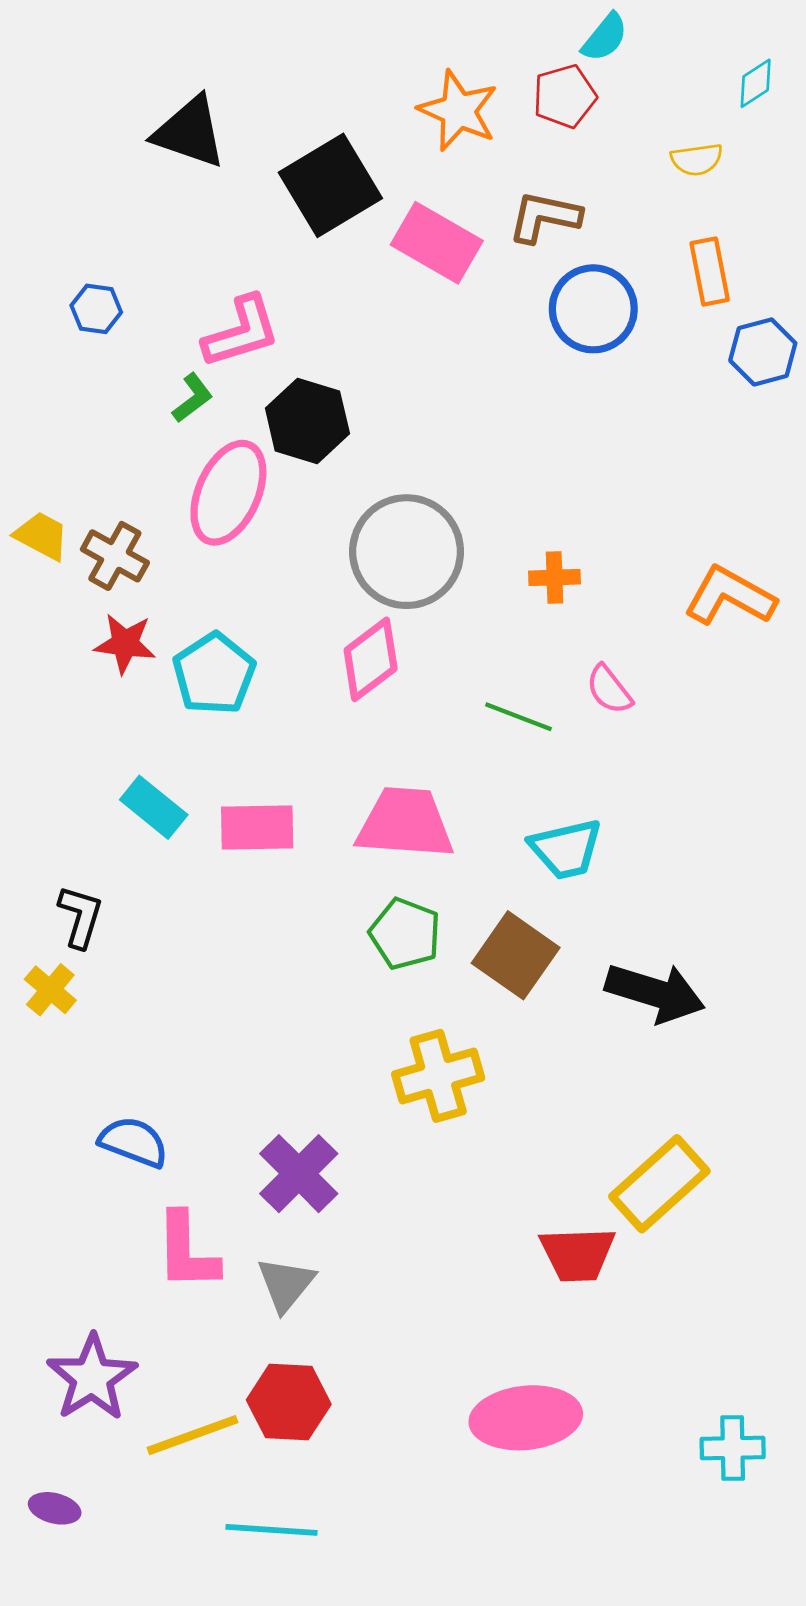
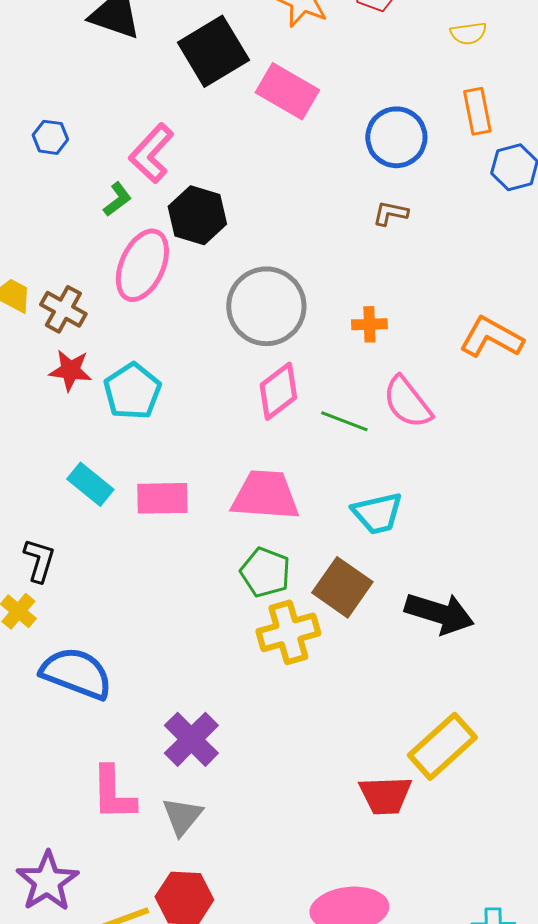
brown L-shape: (544, 217) -> (390, 213), moved, size x0.7
pink L-shape: (241, 332) -> (151, 153), turned 150
pink diamond: (371, 659) -> (278, 391), moved
pink semicircle: (609, 690) -> (407, 402), size x1.5
yellow cross: (438, 1076) -> (288, 632), moved
blue semicircle: (134, 1142) -> (76, 673), moved, size x1.5

